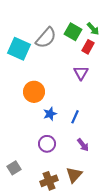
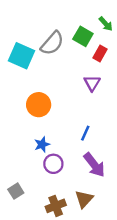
green arrow: (93, 29) -> (106, 24), moved
blue star: (50, 114) -> (42, 144), moved
purple arrow: (83, 145) -> (94, 165), size x1.6

